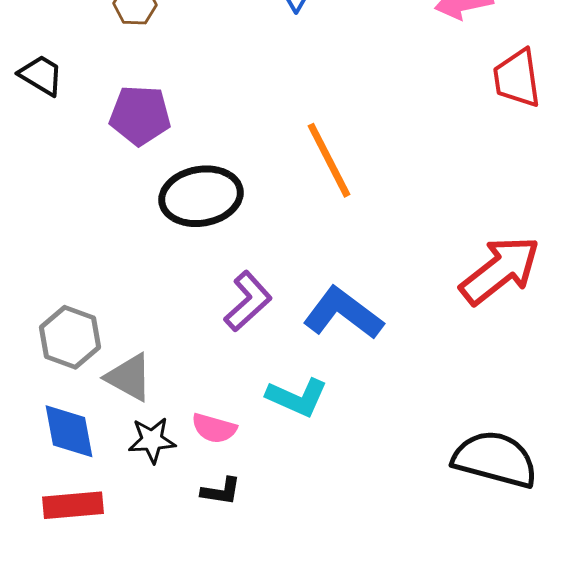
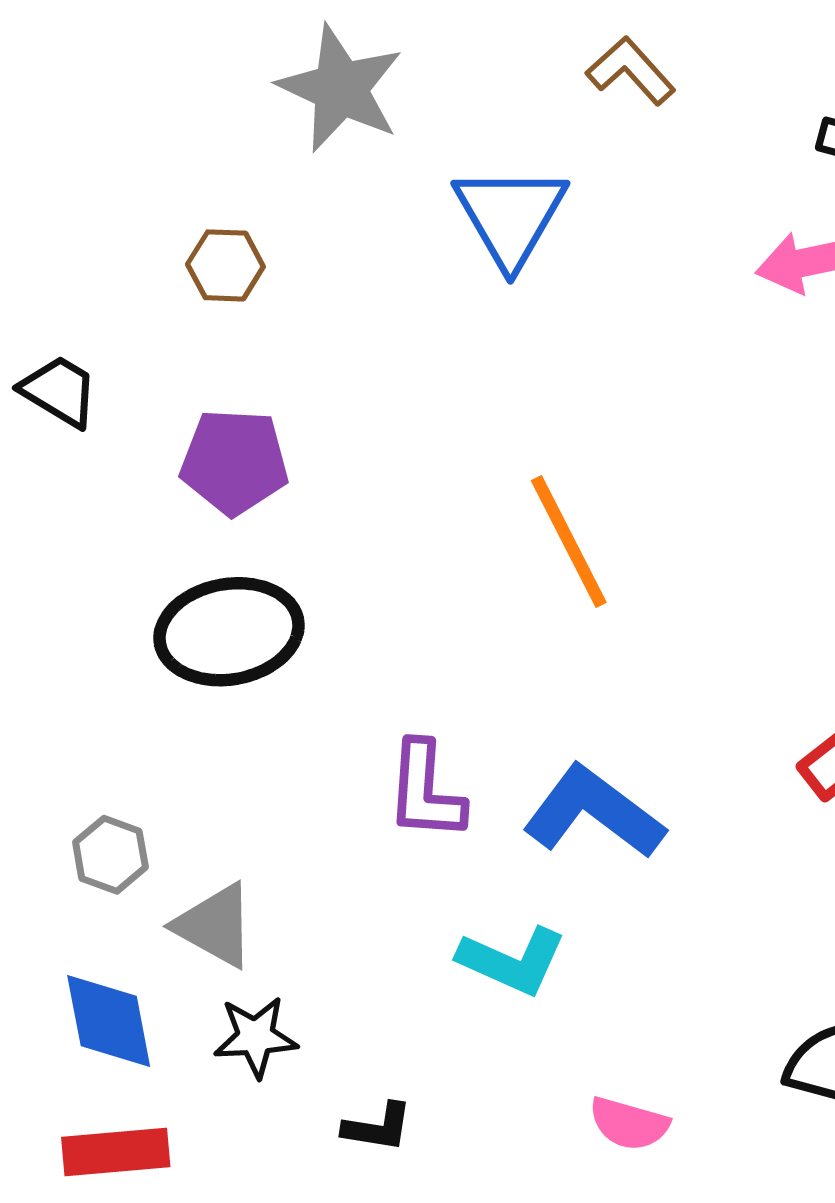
black ellipse: (201, 196) -> (229, 632), moved
purple L-shape: (248, 301) -> (425, 791), turned 136
gray hexagon: (70, 337) -> (110, 855), size x0.7
pink semicircle: (214, 428) -> (629, 1124), moved

